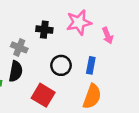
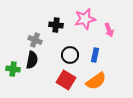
red square: (43, 95) -> (66, 80), moved
orange semicircle: (92, 96) -> (96, 81), turned 35

